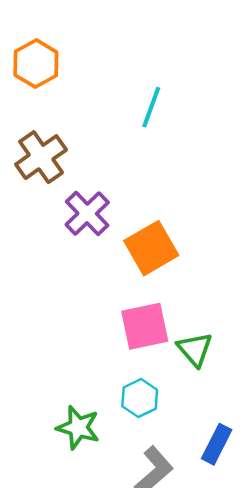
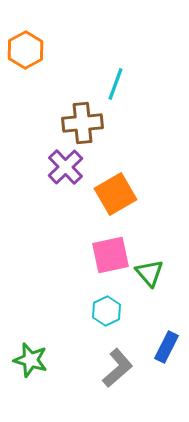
brown cross: (41, 157) -> (83, 123), moved, turned 30
green star: (78, 428) -> (31, 360), moved

